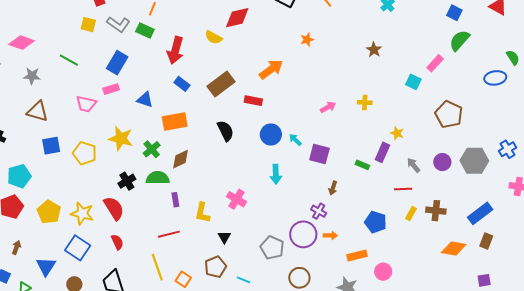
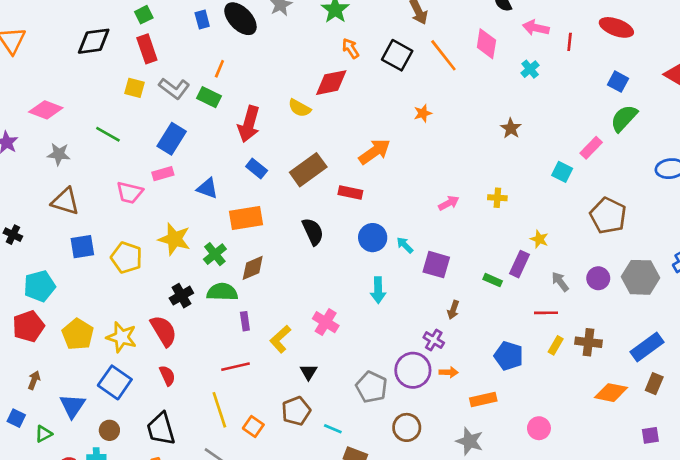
yellow L-shape: (202, 213) -> (280, 339), turned 35
pink circle: (383, 272) -> (539, 428), moved

